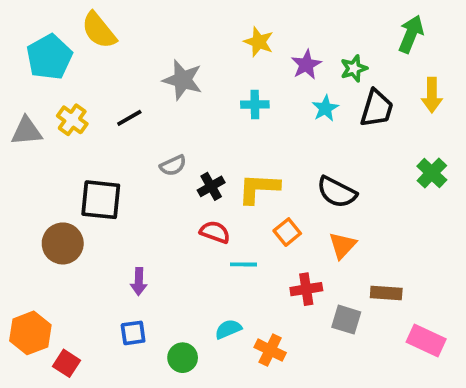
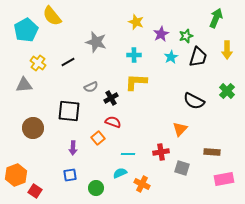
gray triangle: (27, 131) -> (24, 85), moved
yellow L-shape: (259, 188) -> (136, 82), moved
black semicircle: (337, 192) -> (194, 101), moved
black square: (101, 200) -> (69, 111), moved
orange square: (287, 232) -> (98, 138), moved
cyan line: (243, 264) -> (128, 154), moved
brown rectangle: (386, 293) -> (212, 152), moved
pink rectangle: (426, 341) -> (224, 179), turned -36

